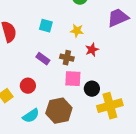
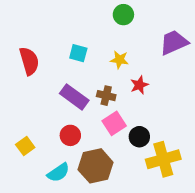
purple rectangle: (43, 59) -> (74, 97), size x1.5
pink square: (73, 79) -> (114, 123), turned -36
red circle: (28, 86) -> (70, 135), moved

